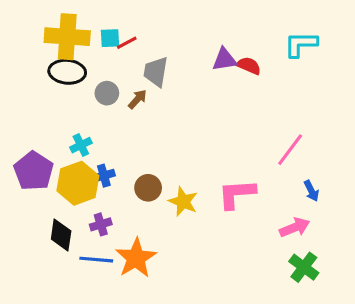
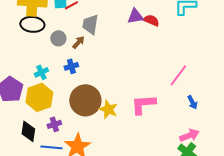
blue cross: (104, 176) -> (71, 66), moved
brown circle: (148, 188) -> (85, 100), size x1.8
pink arrow: (295, 227) -> (189, 135), moved

